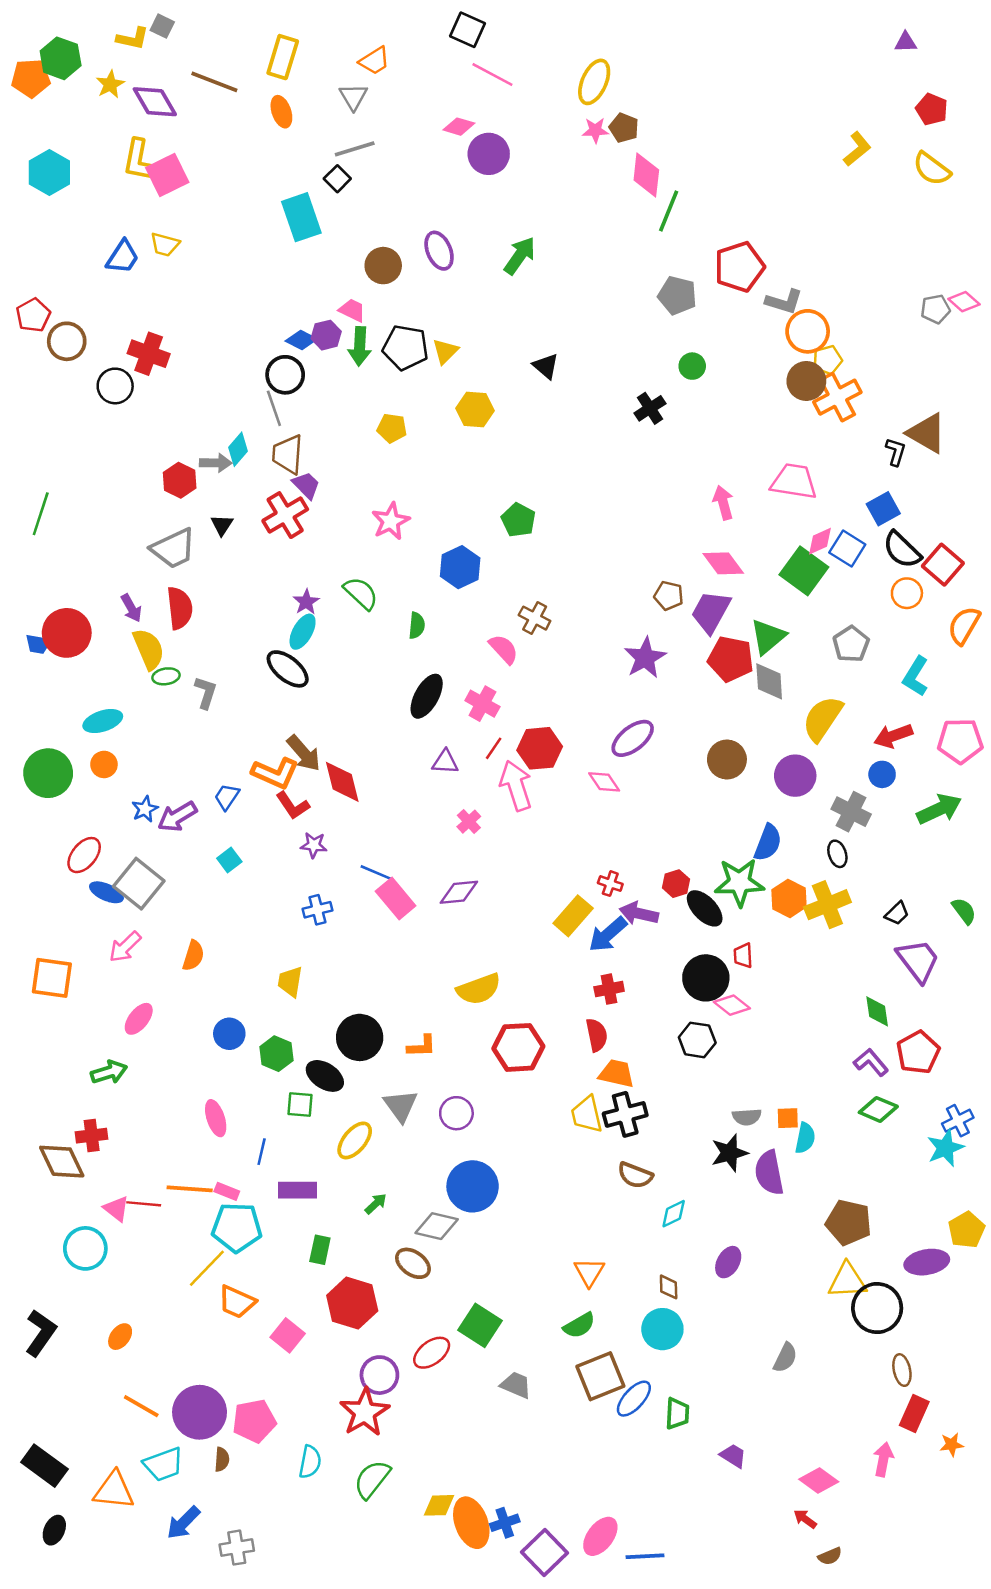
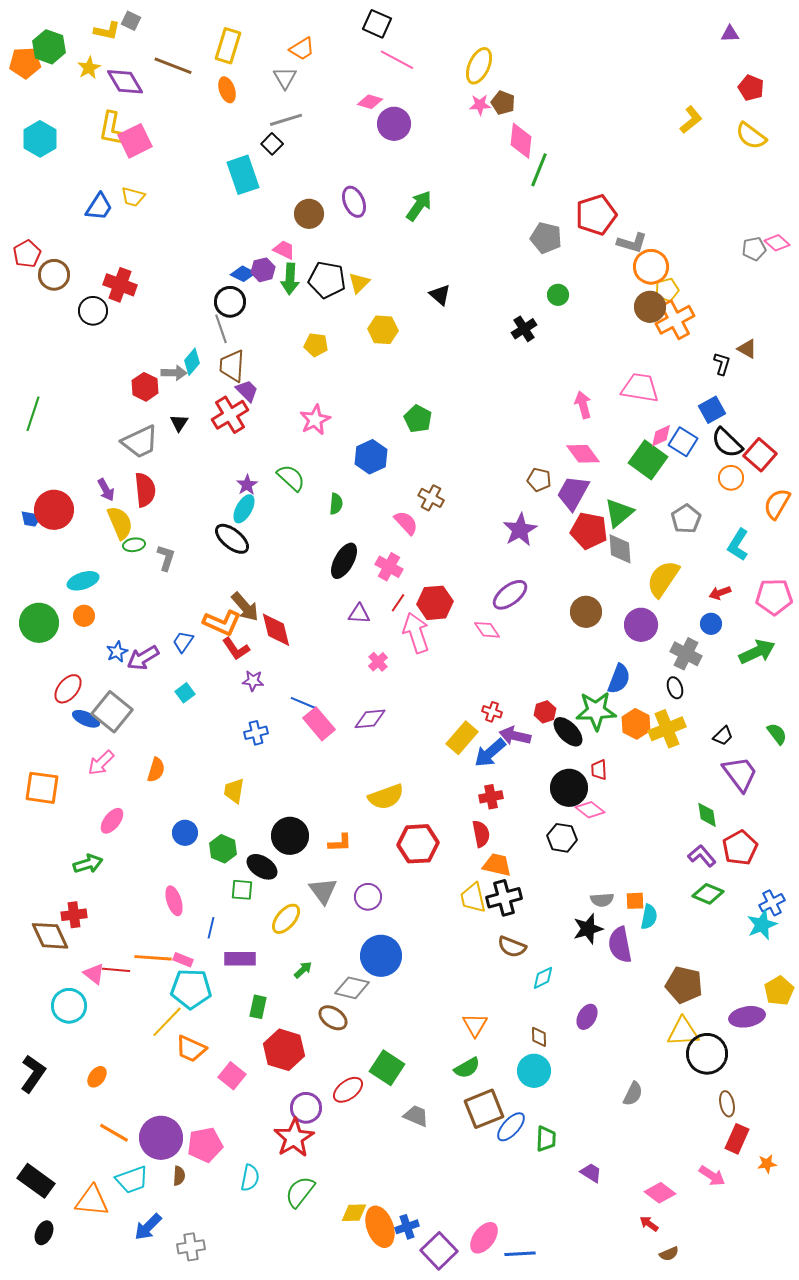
brown triangle: (927, 433) -> (747, 349), size x0.6
red arrow: (893, 736) -> (720, 593), size x0.7
pink arrow: (883, 1459) -> (712, 1176), turned 112

